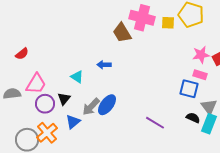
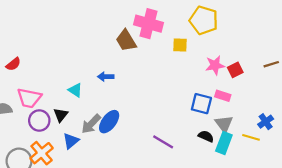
yellow square: (168, 23) -> (180, 45), moved
pink rectangle: (200, 75) -> (223, 96), moved
pink trapezoid: (36, 84) -> (29, 98), turned 70

